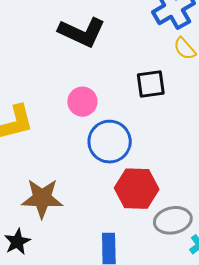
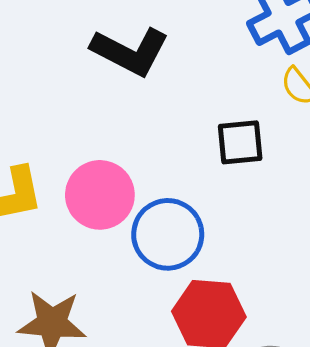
pink circle: (82, 102) -> (100, 195), moved, size x1.4

